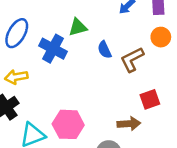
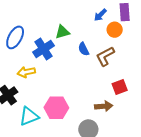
orange circle: (161, 37) -> (115, 30), moved
blue cross: (53, 49) -> (43, 49), turned 30
yellow arrow: (16, 77) -> (26, 72), moved

